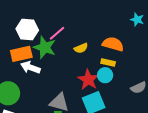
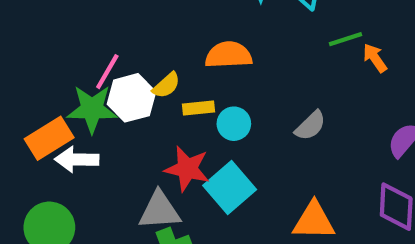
white hexagon: (27, 29) -> (131, 98), moved
yellow rectangle: (108, 63) -> (199, 108), moved
red star: (88, 80) -> (187, 169), moved

